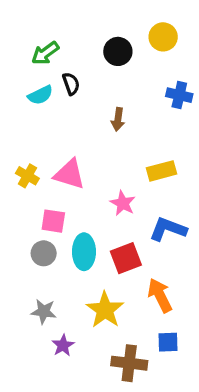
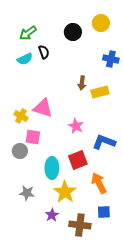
brown arrow: (118, 119) -> (82, 83), moved
yellow rectangle: (162, 171) -> (100, 92), moved
yellow cross: (27, 176) -> (21, 116), moved
cyan ellipse: (84, 252) -> (52, 168), moved
gray circle: (44, 253) -> (20, 151), moved
purple star: (63, 345) -> (52, 215), moved

